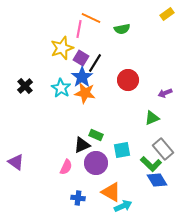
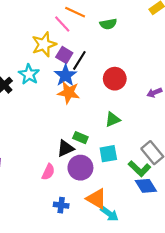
pink line: (79, 29) -> (62, 24), turned -54
cyan star: (61, 88) -> (29, 74), moved
green triangle: (152, 118) -> (113, 119), moved
cyan arrow: (123, 206) -> (109, 214), turned 60

